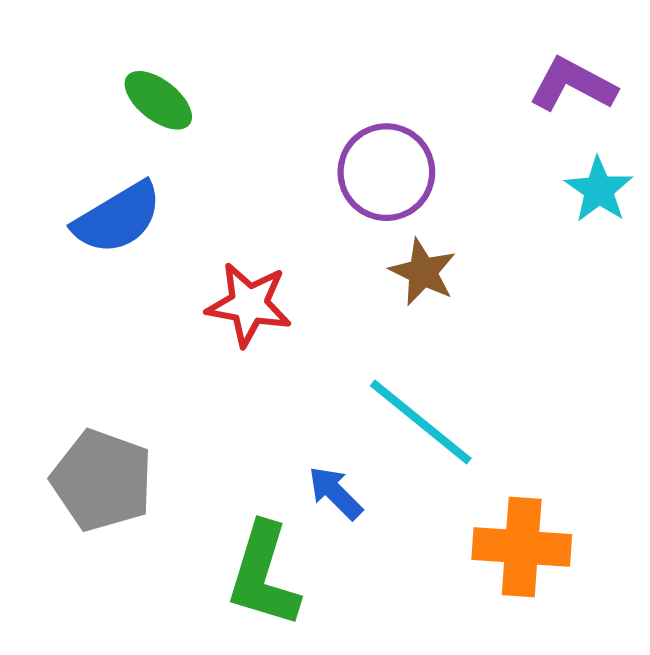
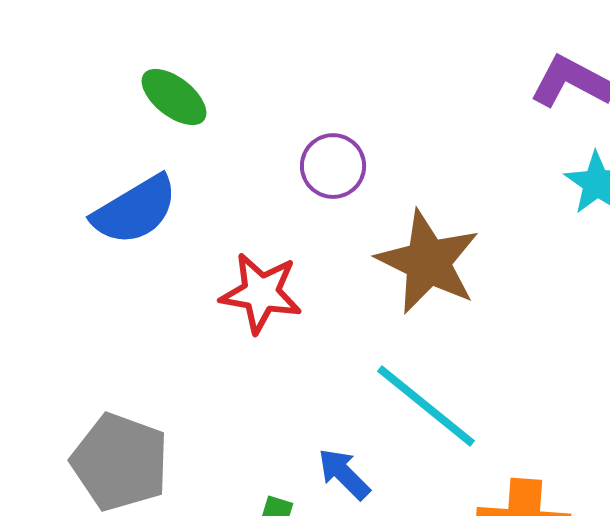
purple circle: (386, 172) -> (333, 166), moved, size x0.7
brown star: (423, 272) -> (428, 262), size x1.6

